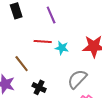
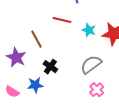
cyan star: (62, 48) -> (89, 30), moved

